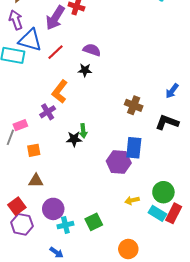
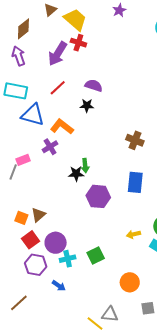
blue triangle: (30, 40) -> (33, 115), moved
orange L-shape: (60, 92) -> (62, 127), turned 90
orange square: (34, 150) -> (21, 218), moved, turned 32
purple hexagon: (119, 162) -> (98, 196), moved
brown triangle: (36, 181) -> (38, 215), turned -42
red square: (17, 206) -> (30, 240), moved
purple hexagon: (22, 224) -> (36, 265), moved

